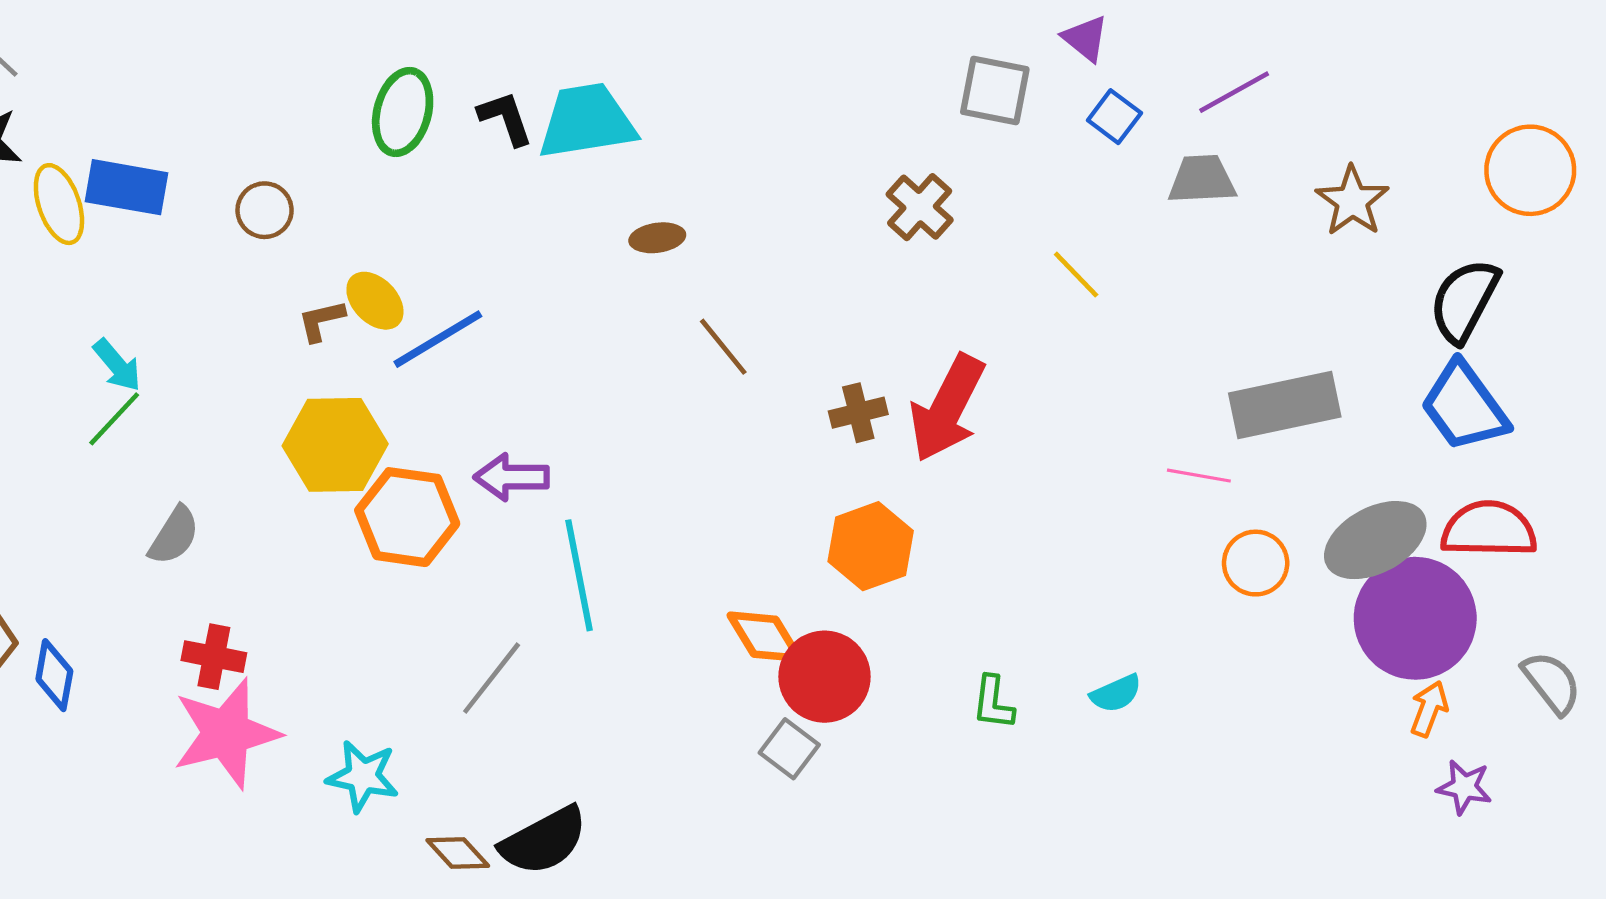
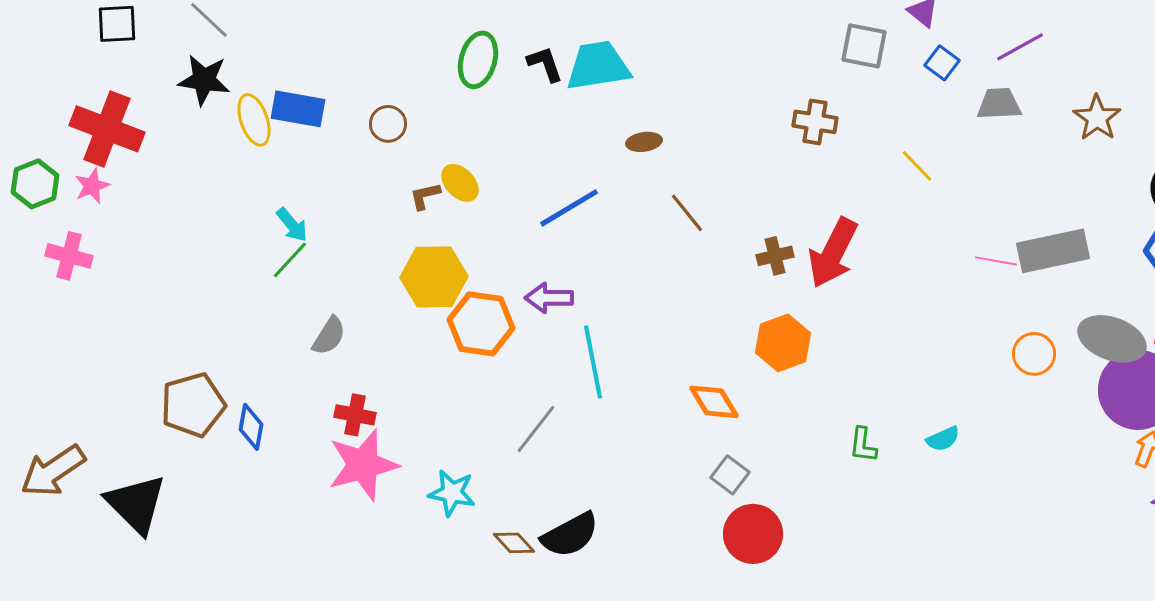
brown cross: (920, 207) -> (815, 122), turned -33
blue line: (438, 339) -> (569, 208), moved
pink line: (1199, 476) -> (996, 261), moved
gray ellipse: (1375, 540) -> (1112, 339), turned 48
red circle: (825, 677) -> (753, 534), moved

